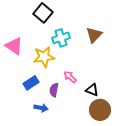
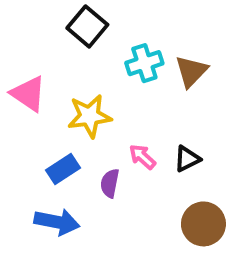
cyan cross: (61, 38) -> (144, 63), moved
black triangle: (92, 90) -> (187, 159), moved, turned -48
blue arrow: (41, 108) -> (57, 222), moved, size x1.5

